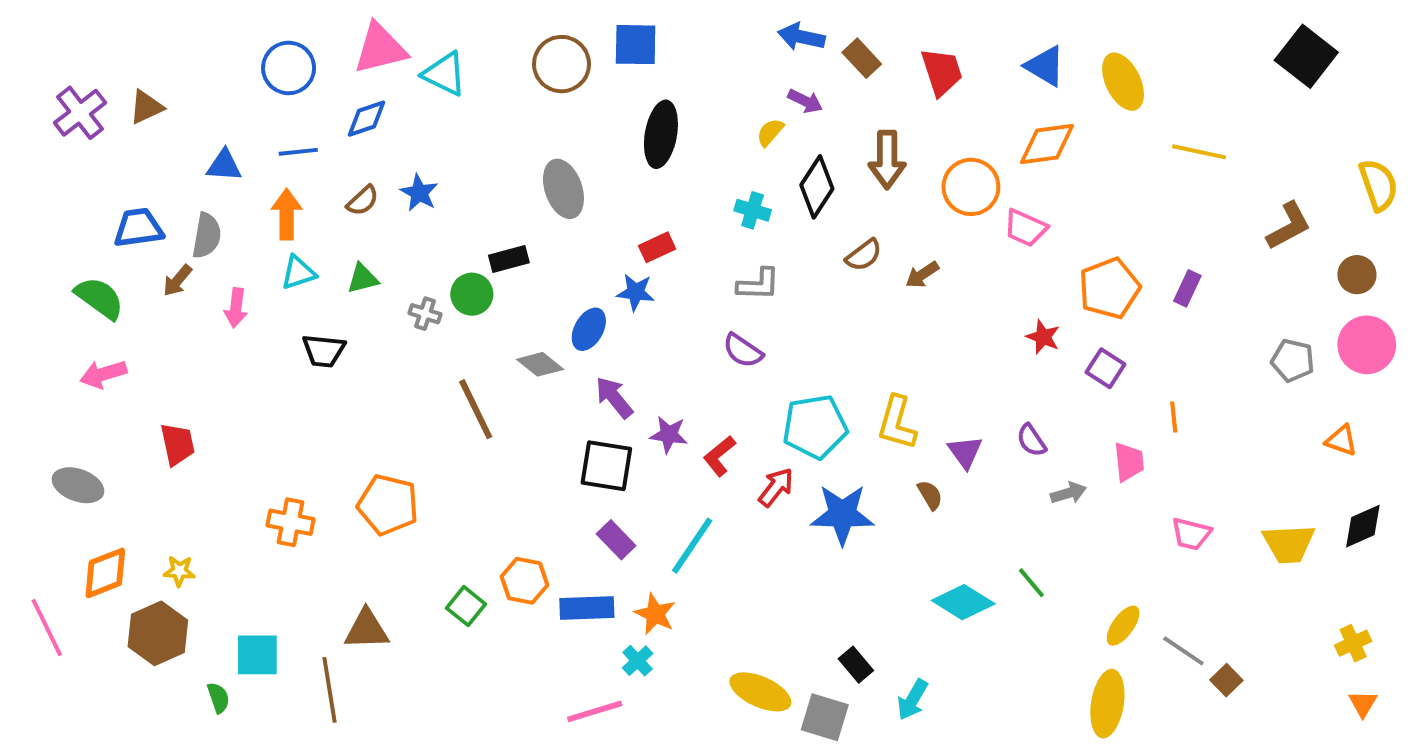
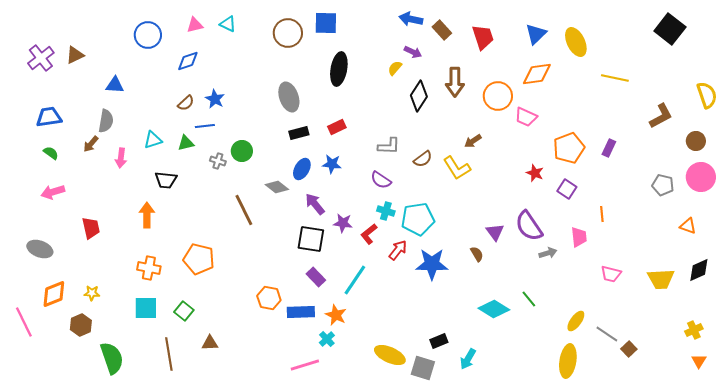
pink triangle: (380, 48) -> (195, 25), size x0.6
blue triangle: (1045, 66) -> (536, 34), turned 45
cyan triangle: (445, 74) -> (228, 24), moved, size x0.7
blue line: (298, 152) -> (205, 126), moved
cyan cross: (753, 210) -> (386, 211), moved
orange arrow: (287, 214) -> (147, 215), moved
blue trapezoid: (138, 228) -> (49, 117), moved
brown semicircle: (864, 255) -> (423, 159), moved
black rectangle: (509, 259) -> (299, 133), moved
blue star: (636, 292) -> (332, 164), moved
green semicircle: (99, 298) -> (51, 153), size x0.6
yellow L-shape: (897, 423) -> (457, 168), moved, turned -48
purple semicircle: (1031, 440) -> (529, 226), size x1.8
green square: (466, 606) -> (184, 311), moved
brown triangle: (367, 629) -> (210, 343), moved, size x0.7
brown hexagon: (158, 633) -> (81, 325), size x0.7
cyan square: (257, 655) -> (146, 308), moved
black rectangle: (856, 665) -> (439, 341), turned -72
green semicircle: (218, 698) -> (112, 358), size x2.0

